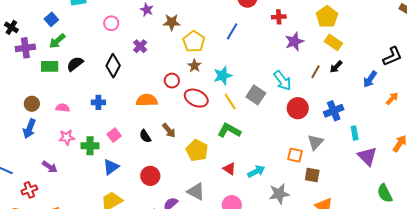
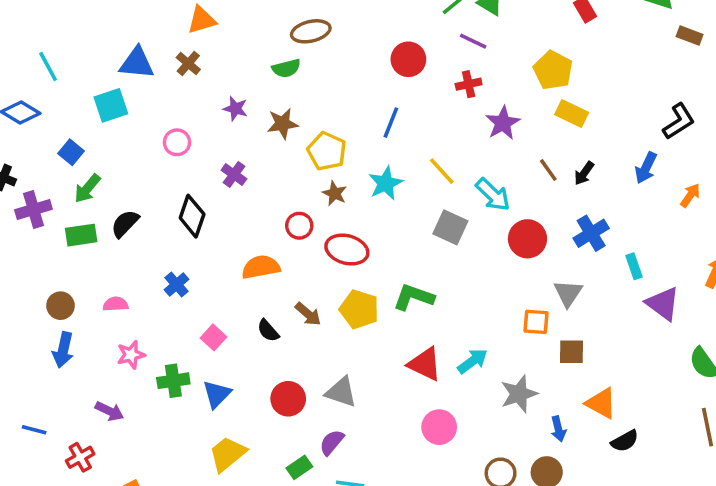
black arrow: (336, 67) -> (584, 173), moved
brown line: (315, 72) -> (548, 170), turned -56
cyan star: (223, 76) -> (386, 183), moved
yellow line: (230, 101) -> (442, 171), moved
blue cross: (98, 102) -> (177, 285), turned -32
green cross: (90, 146) -> (173, 381), moved
yellow pentagon: (197, 150) -> (359, 309), moved
red triangle: (229, 169) -> (425, 364), size x1.5
gray triangle: (196, 191) -> (341, 392), moved

